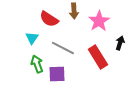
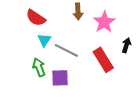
red semicircle: (49, 19) -> (36, 18), moved
cyan triangle: (32, 38) -> (44, 40), moved

